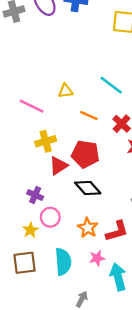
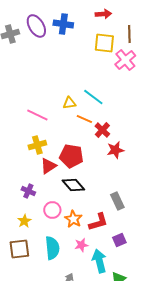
yellow triangle: (65, 91) -> (69, 103), moved
pink line: (32, 106) -> (37, 115), moved
orange line: (89, 116) -> (84, 119), moved
pink circle: (50, 217) -> (52, 210), moved

